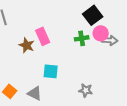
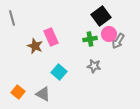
gray arrow: (110, 40) -> (118, 41), turned 119
cyan square: (51, 71) -> (59, 72), turned 35
gray star: (86, 90) -> (94, 66), moved

